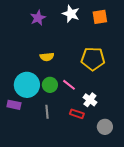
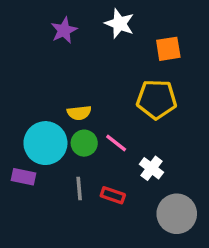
orange square: (100, 17) -> (168, 49), moved
yellow semicircle: (47, 57) -> (79, 113), moved
red rectangle: (77, 114) -> (113, 195), moved
gray circle: (105, 127) -> (177, 214), size x1.5

